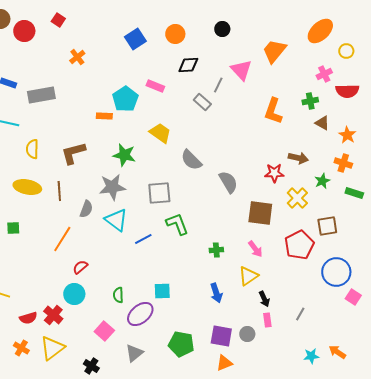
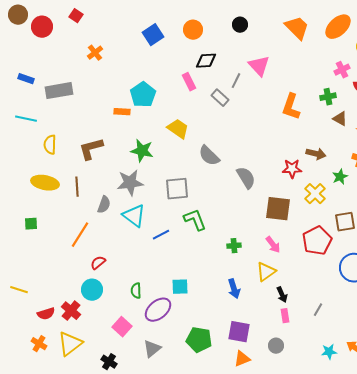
orange trapezoid: (274, 51) -> (297, 28), moved, turned 96
pink rectangle: (155, 86) -> (189, 82), moved, turned 42
gray circle: (247, 334) -> (276, 346), moved

